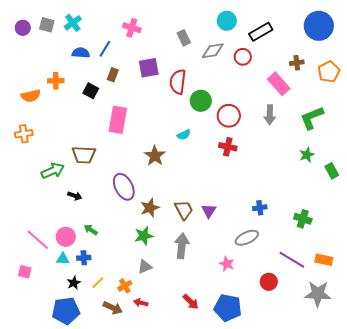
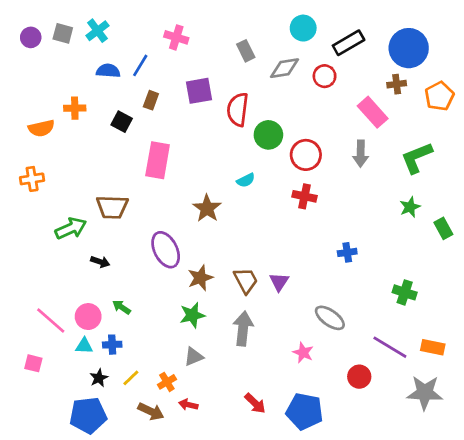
blue circle: (319, 26) -> (409, 48), moved
blue cross: (260, 208) -> (347, 252), moved
gray ellipse: (247, 238) -> (330, 318), turned 60

